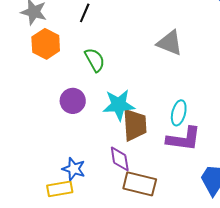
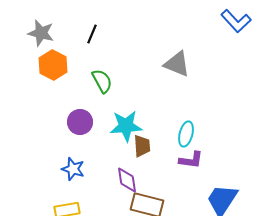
brown trapezoid: (135, 125) -> (142, 146), size x0.7
purple L-shape: (184, 139) -> (191, 160), size x0.7
blue star: (74, 169) -> (73, 169), moved

